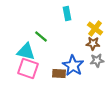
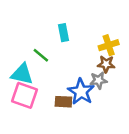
cyan rectangle: (67, 14) -> (63, 33), moved
yellow cross: (95, 28) -> (109, 45), turned 35
gray star: (97, 60) -> (99, 80), moved

